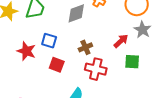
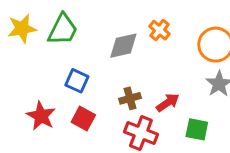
red arrow: (121, 41) -> (168, 103), moved
red star: (26, 51) -> (41, 116), moved

